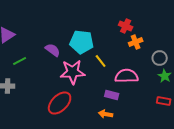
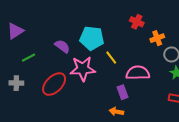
orange cross: (136, 42) -> (157, 38), moved
purple rectangle: (112, 95) -> (122, 92), turned 56
red ellipse: (60, 103) -> (54, 84), moved

